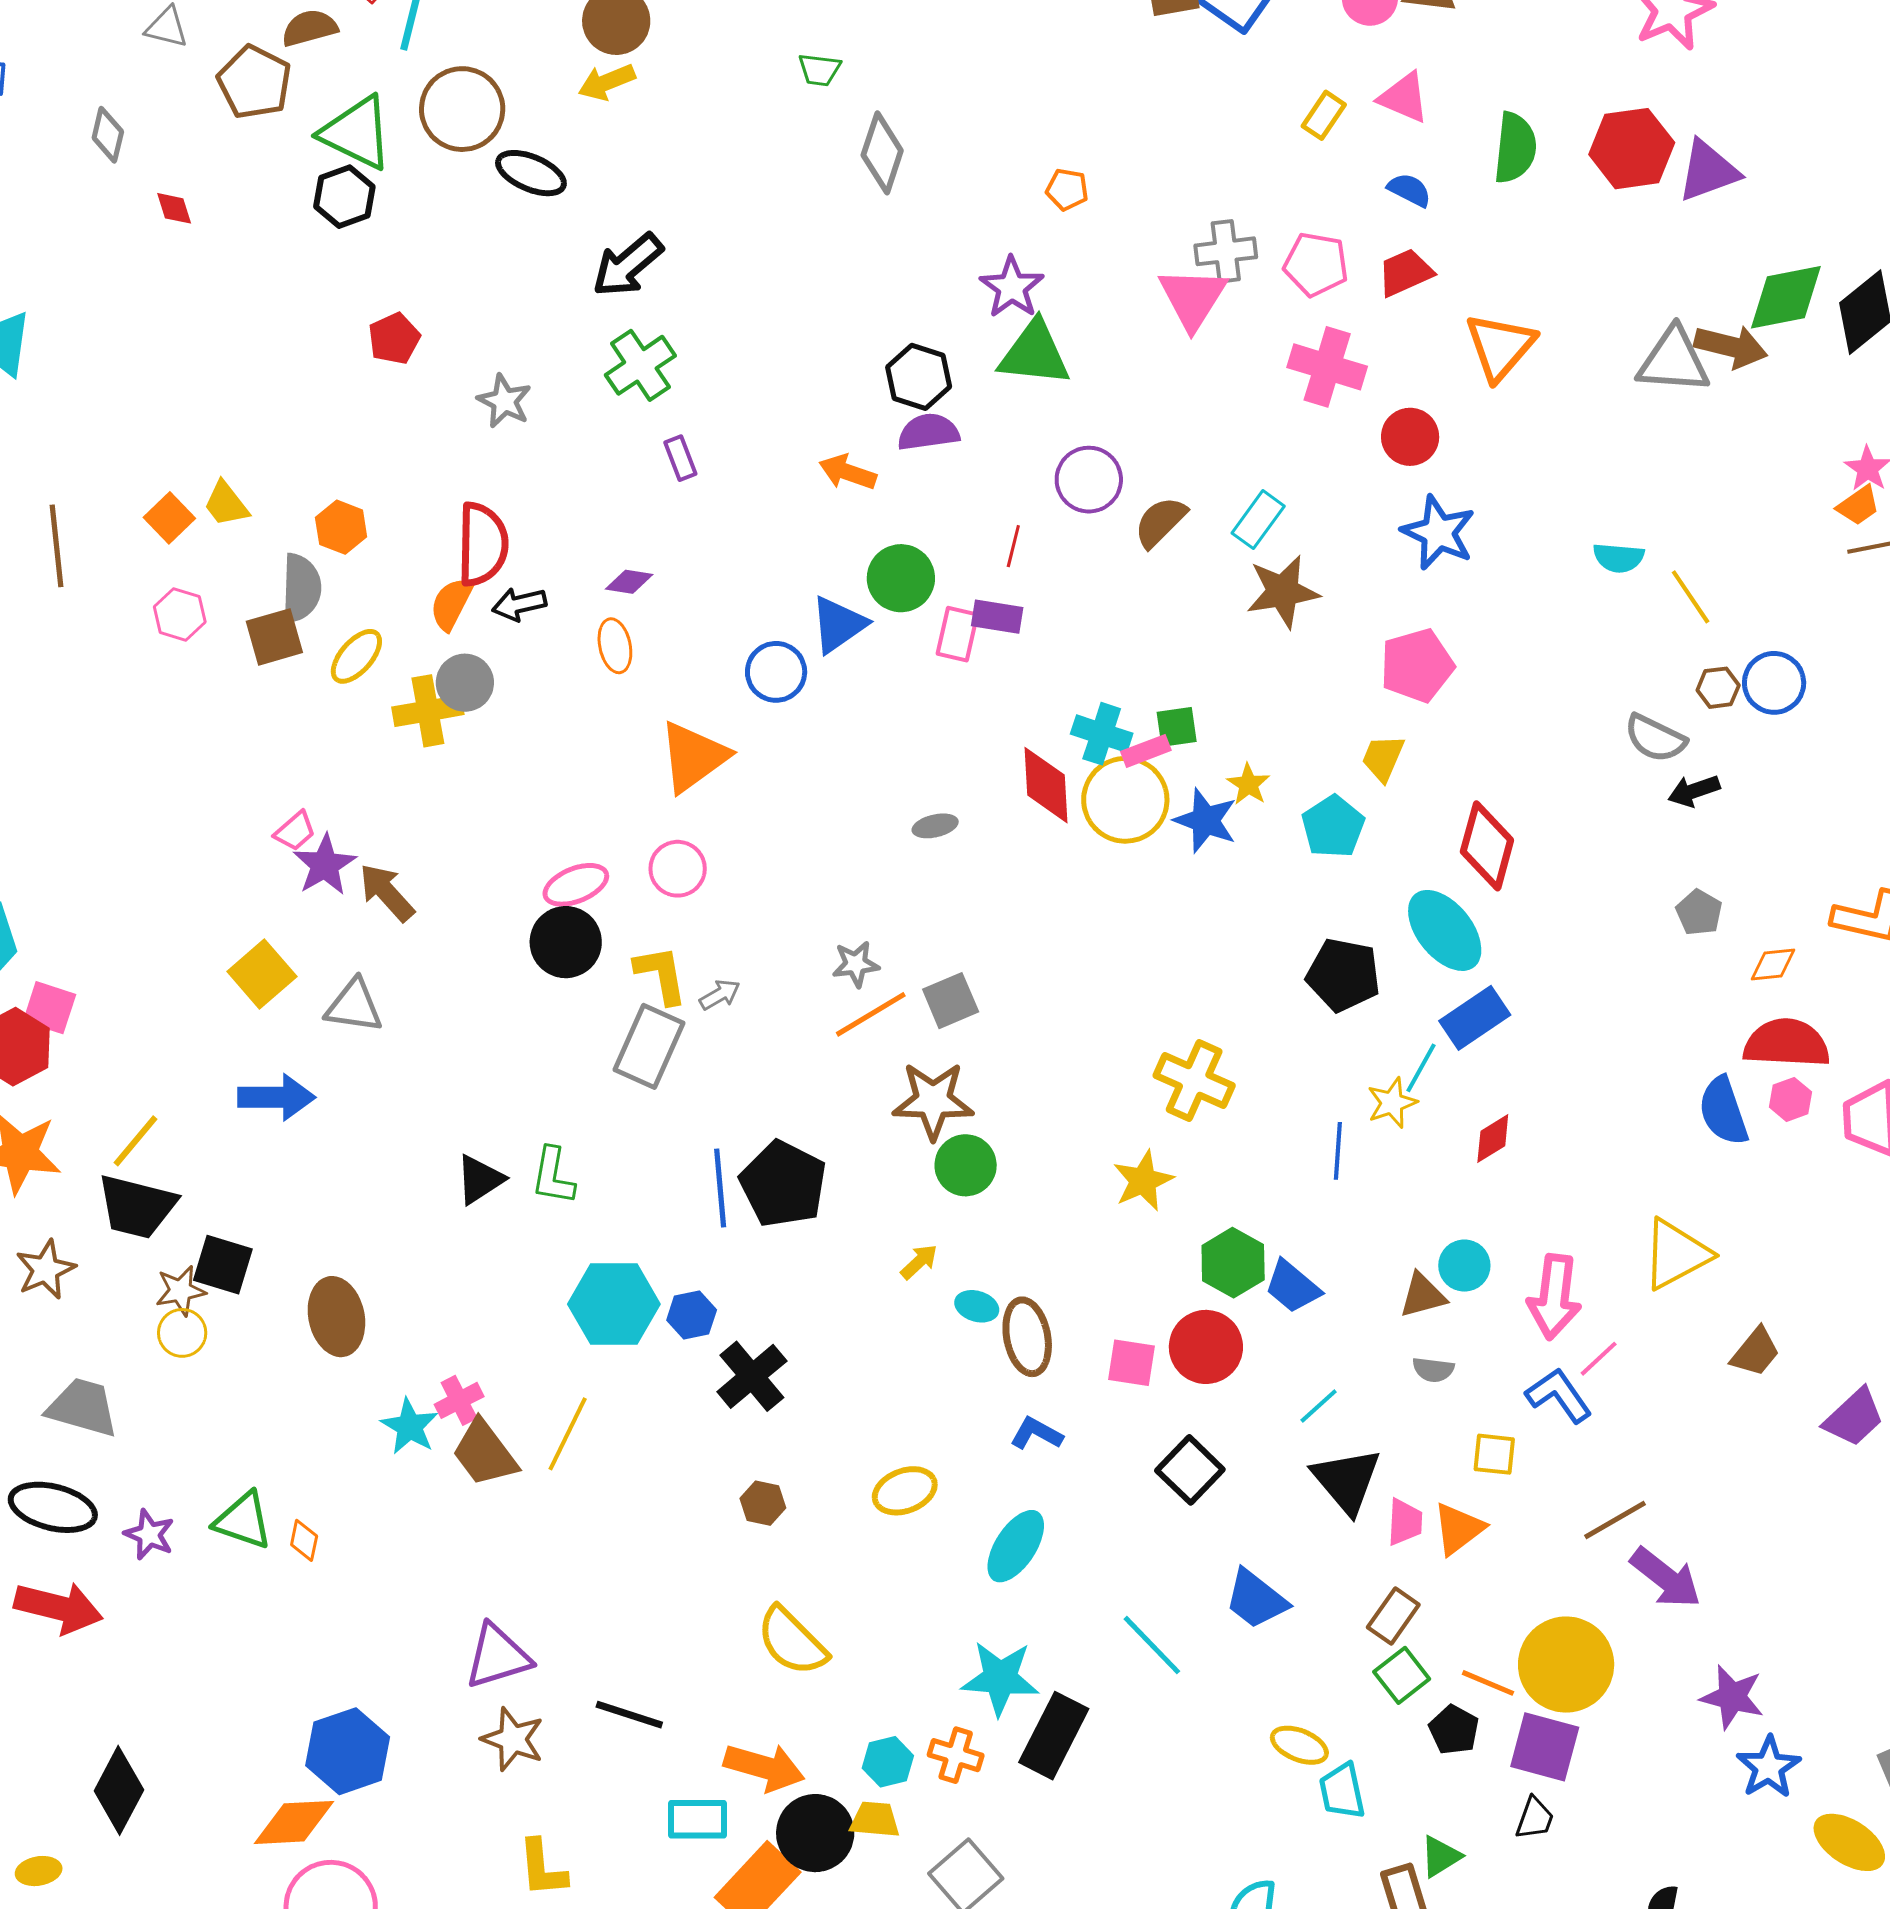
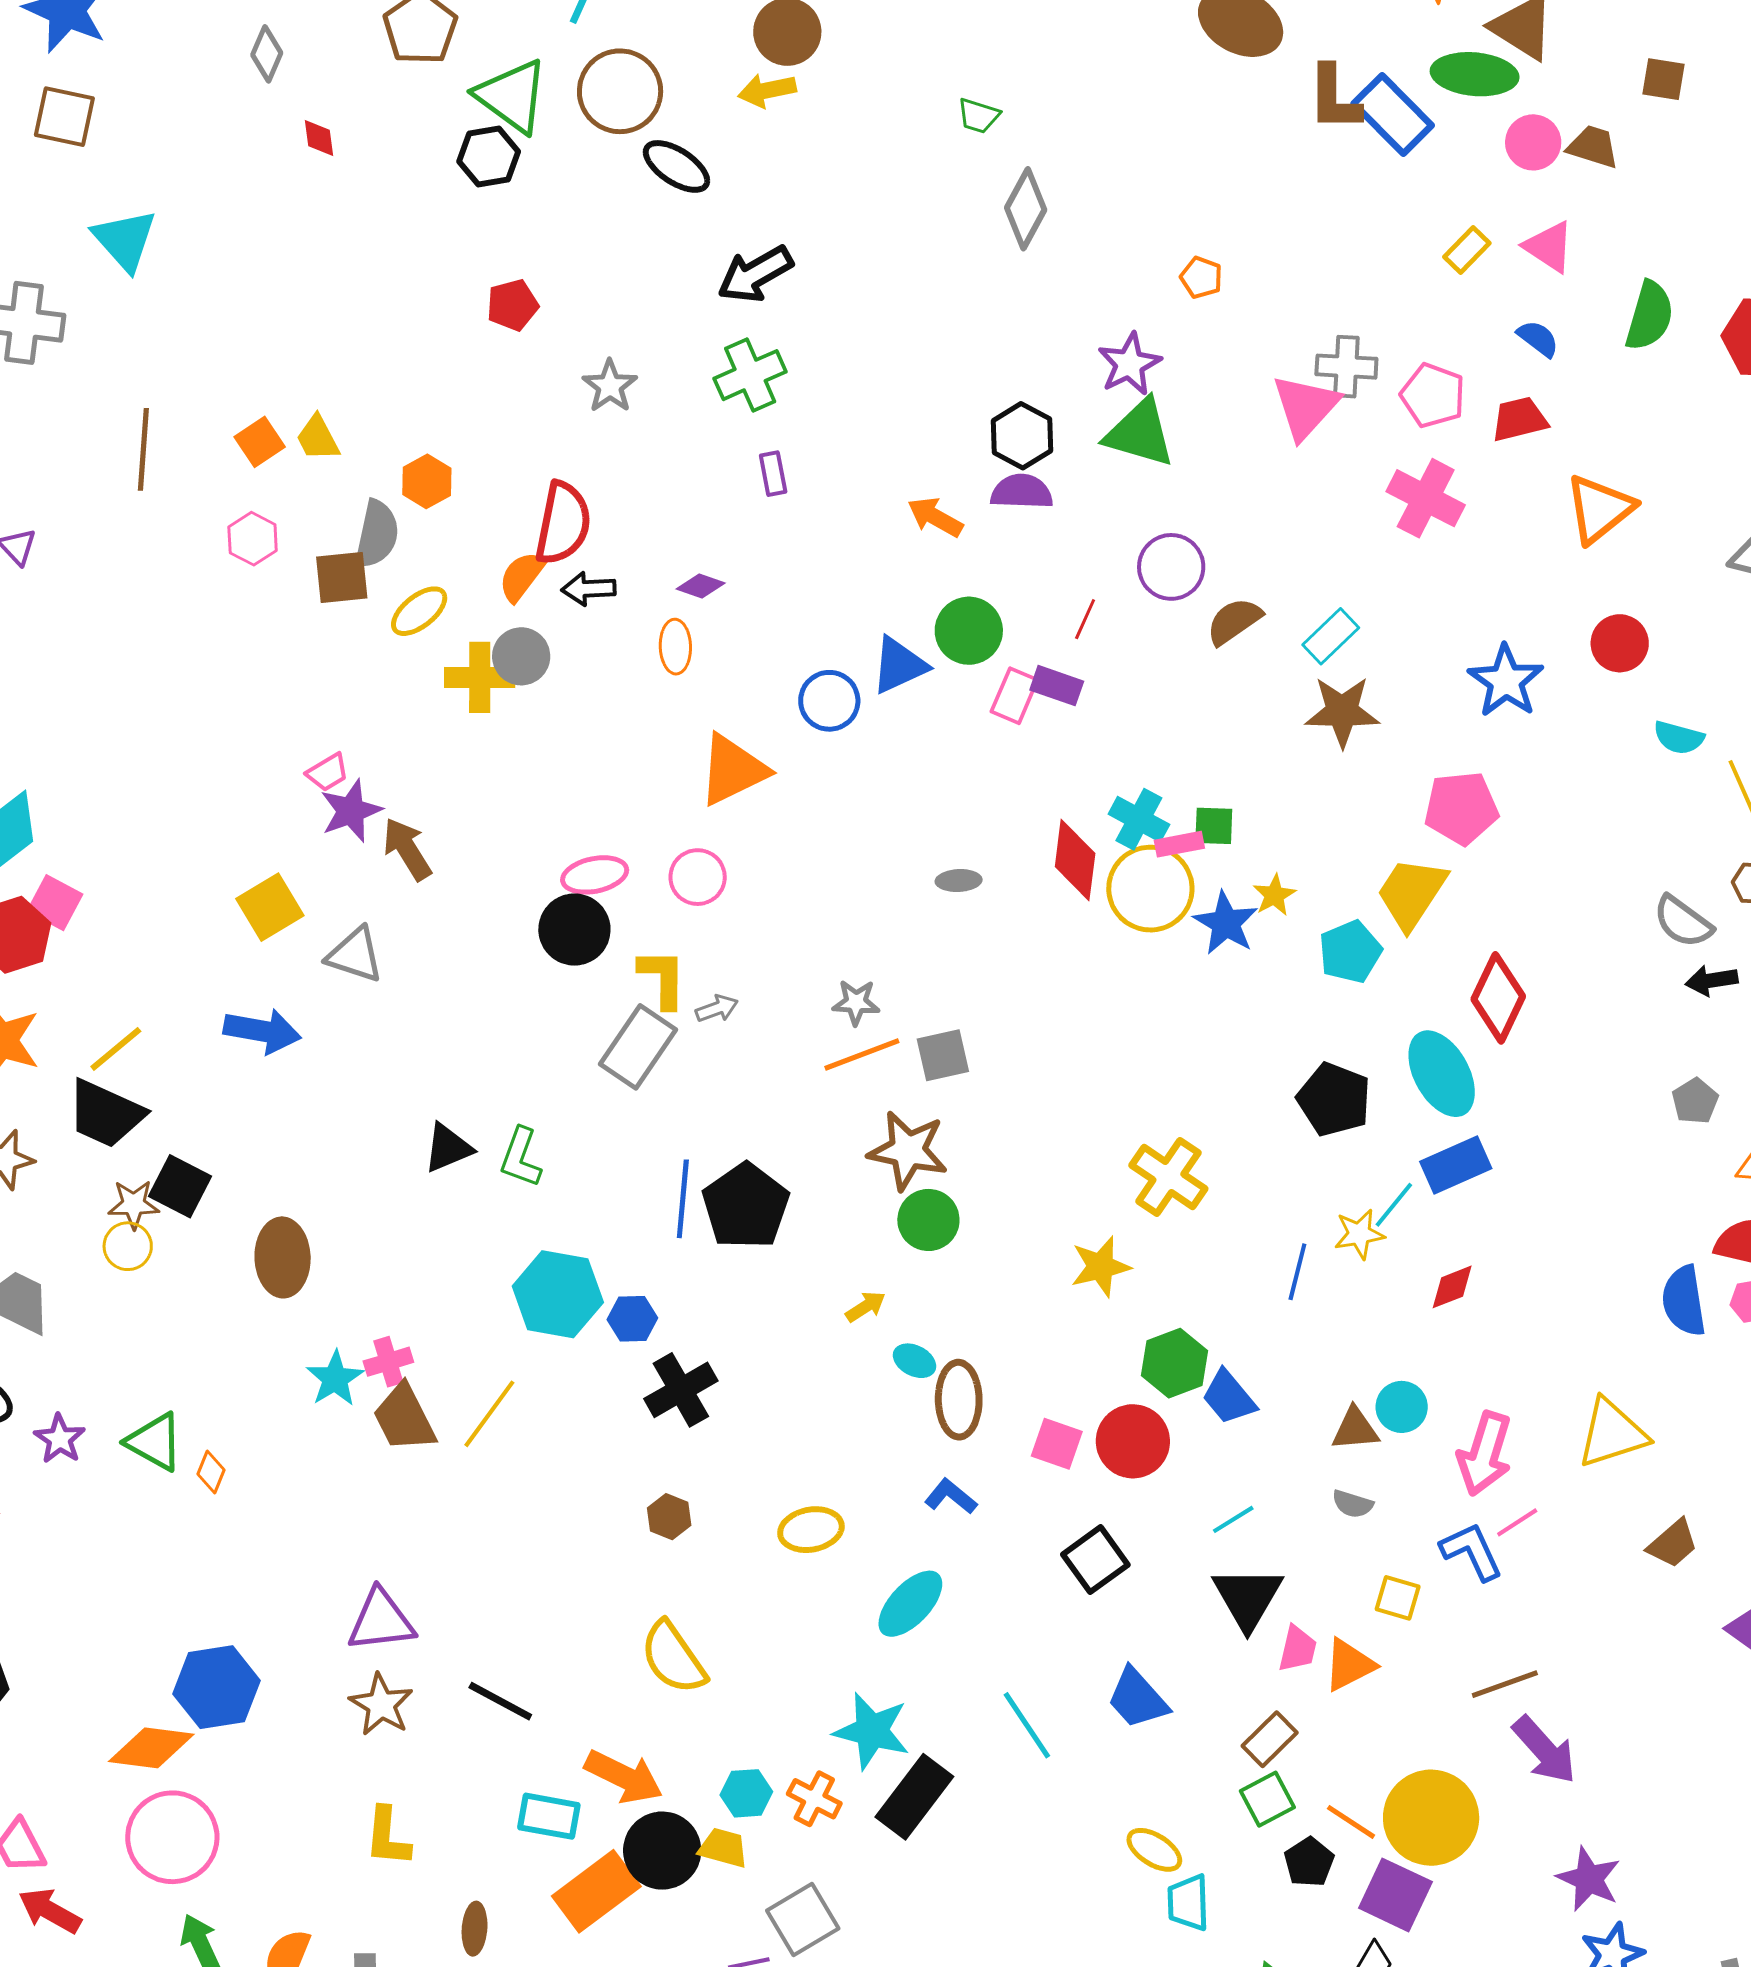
red circle: (1410, 437) -> (1620, 643), moved
yellow trapezoid: (1383, 758) -> (1411, 893), size x1.6

